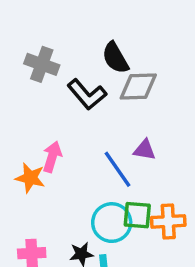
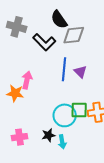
purple triangle: (145, 150) -> (80, 72), turned 40
blue line: (118, 169) -> (64, 69), moved, turned 45

